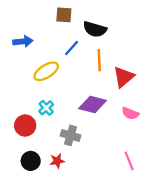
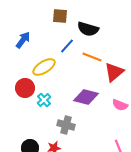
blue arrow: (23, 41) -> (23, 40), turned -48
orange line: (99, 60) -> (92, 57), turned -66
red circle: (25, 126) -> (25, 88), moved

